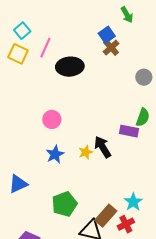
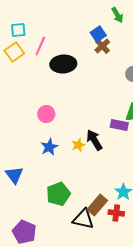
cyan square: (22, 31) -> (18, 30), turned 35
yellow square: (18, 54) -> (14, 52), turned 30
blue triangle: (18, 184) -> (14, 175), turned -42
red cross: (126, 224) -> (116, 213), turned 35

